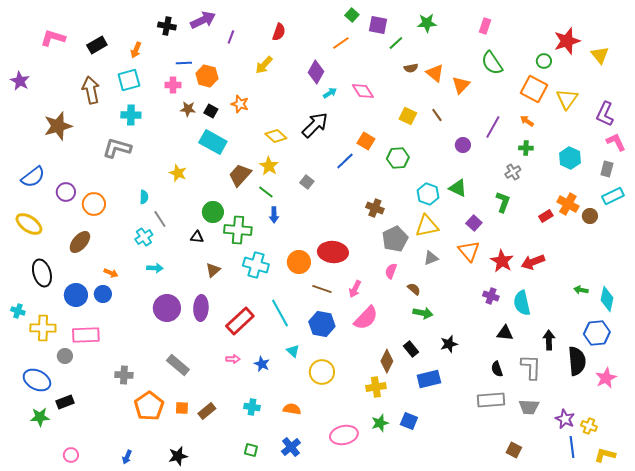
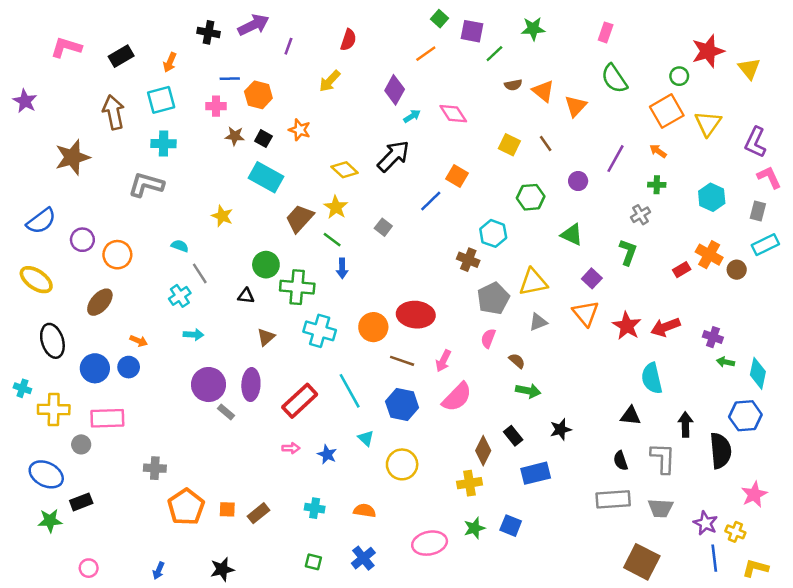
orange square: (534, 89) -> (667, 111), turned 32
green hexagon: (398, 158) -> (531, 197), moved
cyan hexagon: (428, 194) -> (493, 233), moved
cyan semicircle: (144, 197) -> (180, 246), turned -72
purple cross: (491, 296) -> (713, 337), moved
gray rectangle: (178, 365) -> (226, 412), moved, size x0.6
pink star: (606, 378) -> (754, 494), moved
brown square: (514, 450) -> (642, 562), size x1.8

